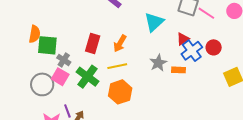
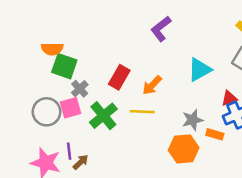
orange semicircle: (35, 34) -> (52, 49), turned 66
pink square: (60, 77) -> (71, 108), turned 30
orange hexagon: (120, 92) -> (184, 149), moved

